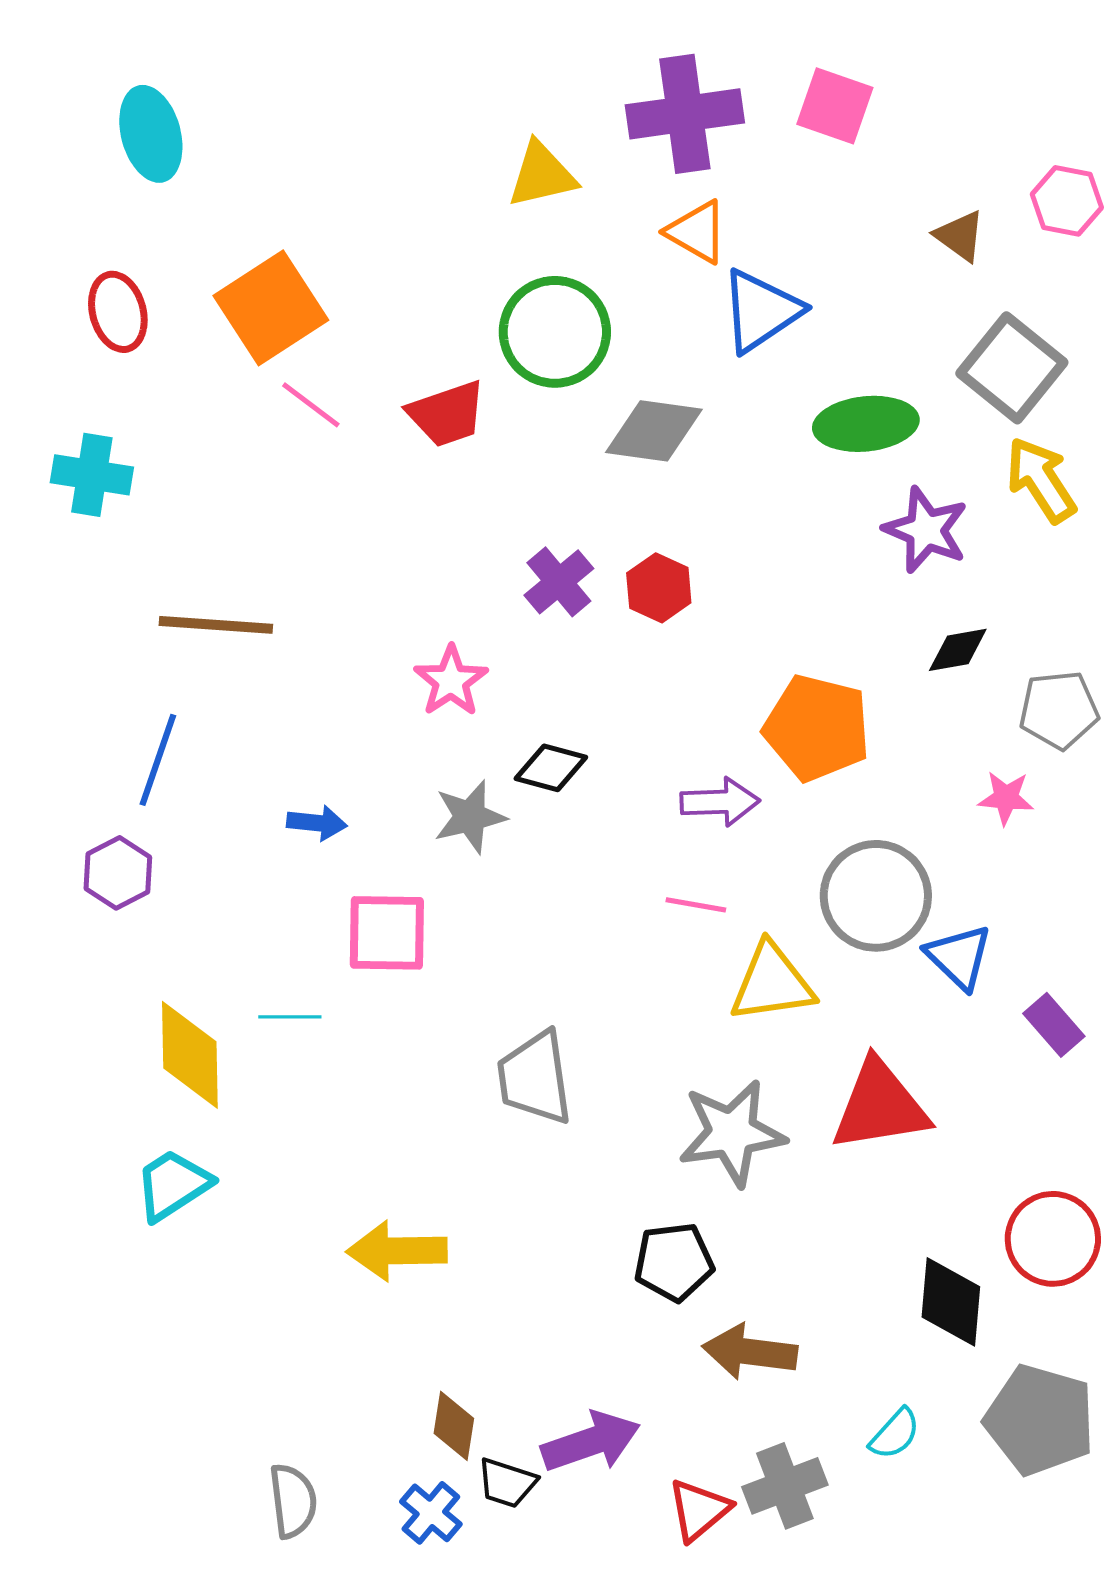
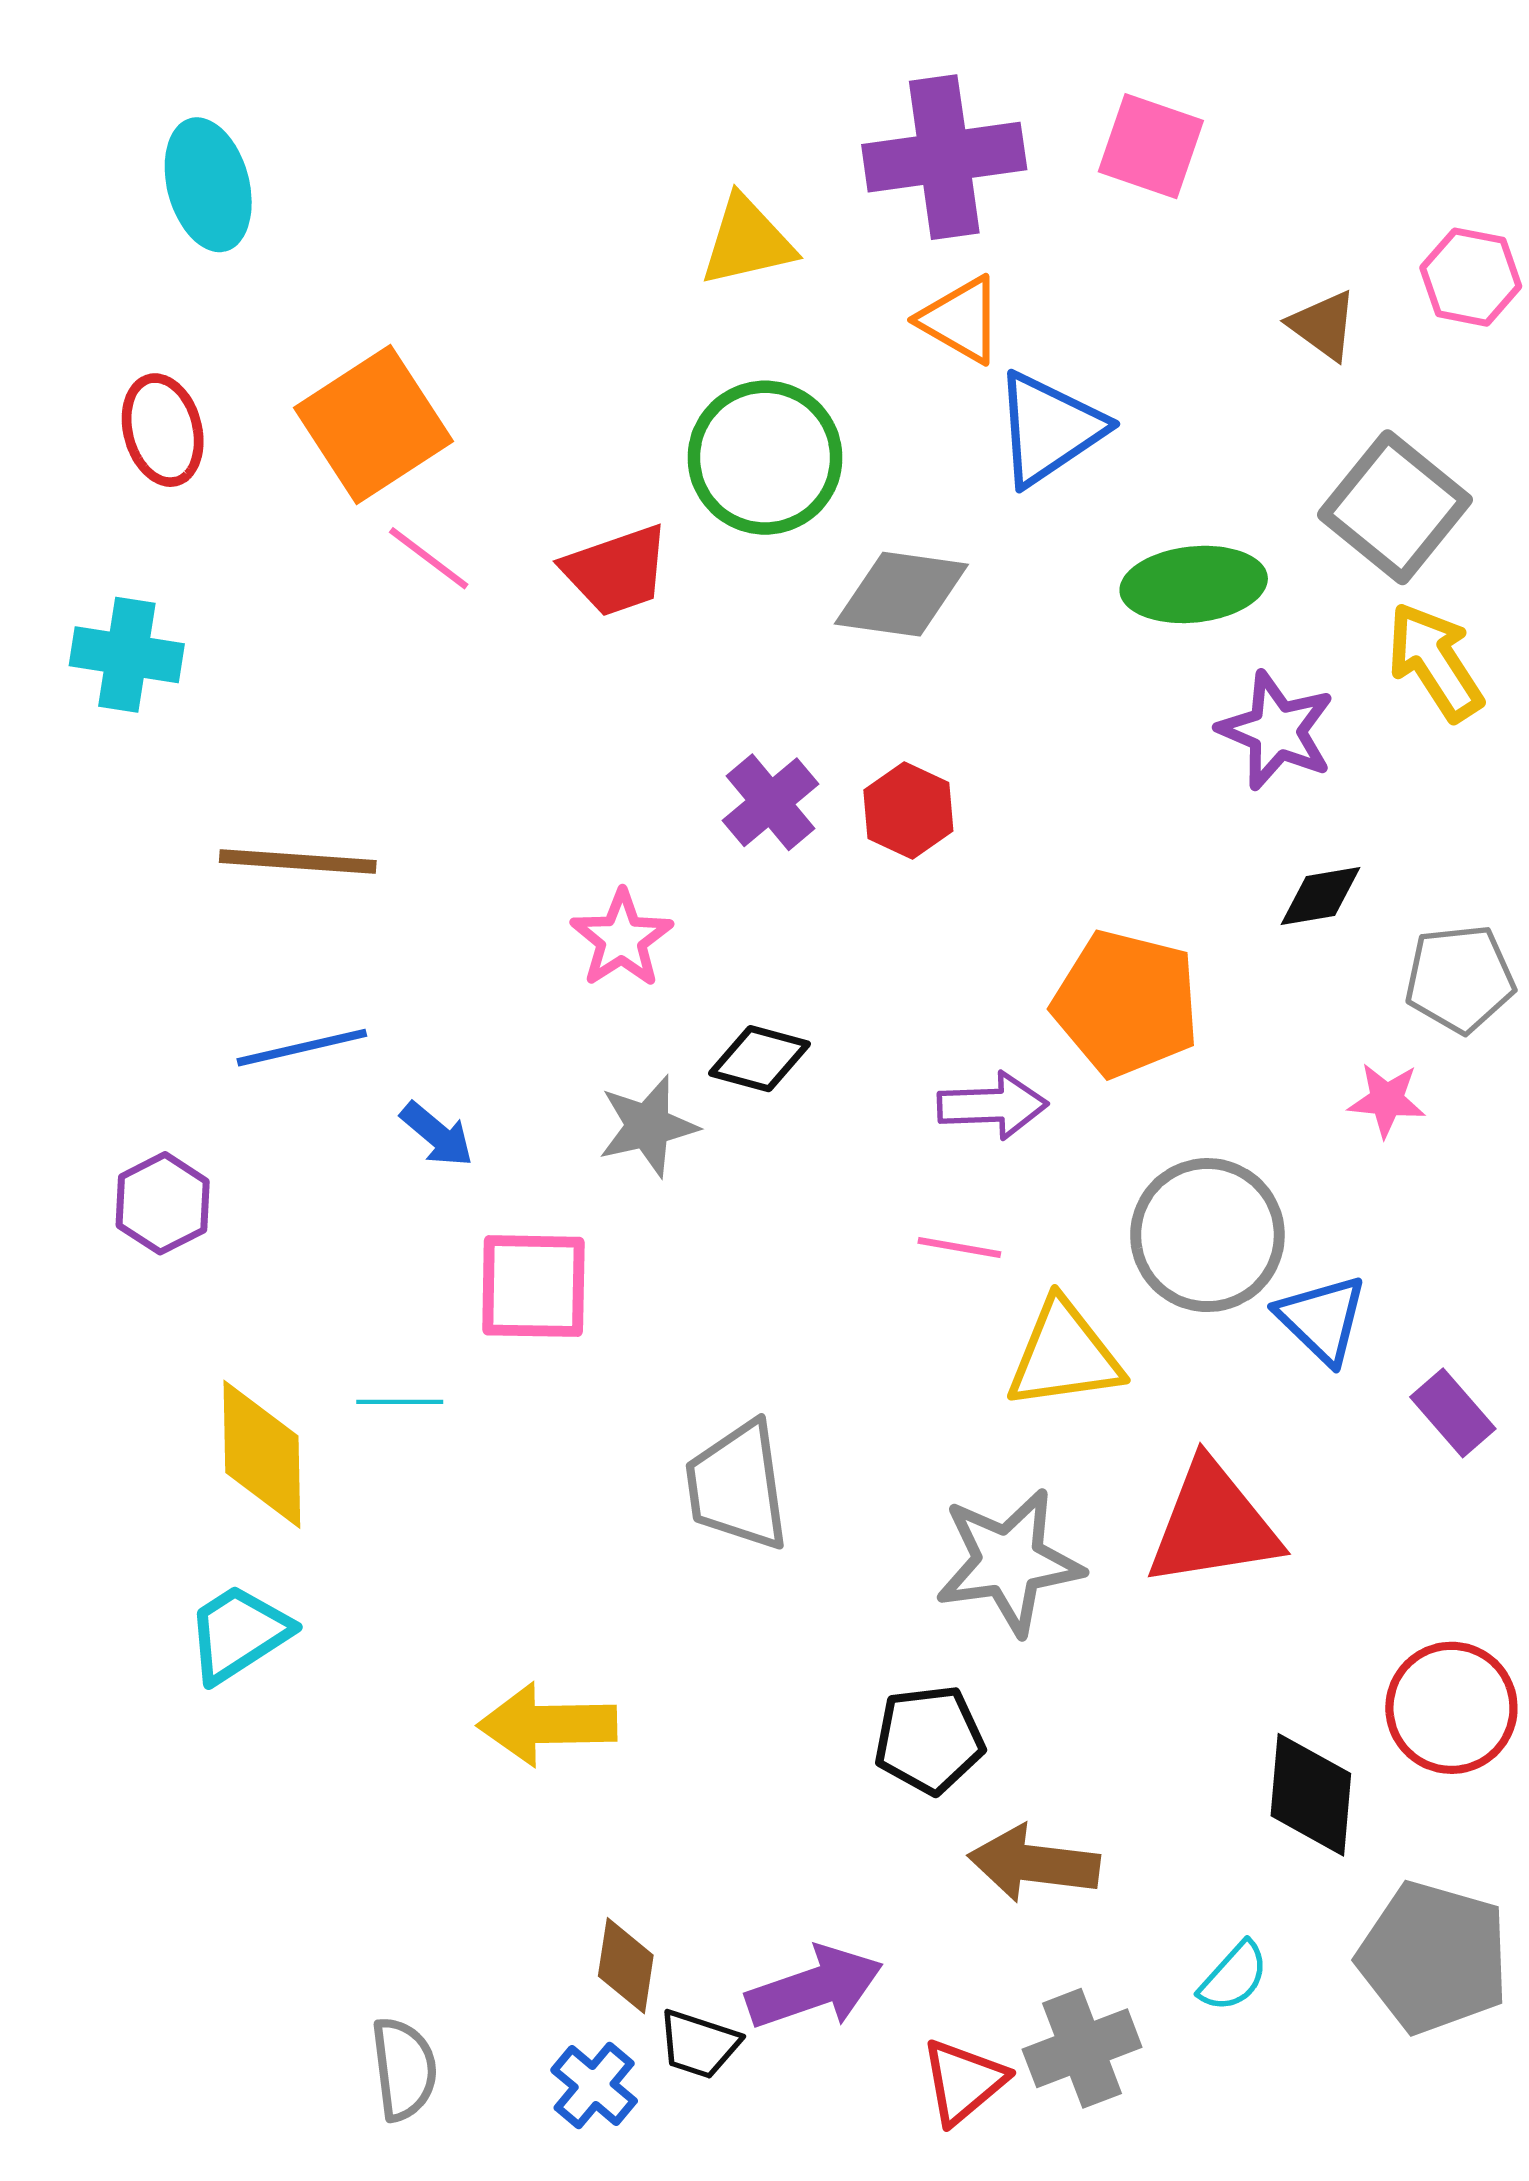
blue line: (158, 760) -> (302, 1048), moved, turned 58
blue arrow: (317, 823) -> (437, 1134), turned 34

